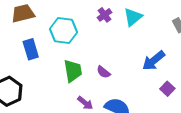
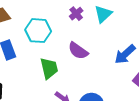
purple semicircle: (103, 72) -> (78, 51), moved, size x1.5

